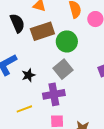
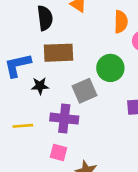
brown rectangle: (42, 31) -> (59, 53), moved
green circle: (67, 41) -> (110, 68), moved

